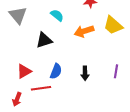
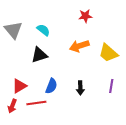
cyan semicircle: (57, 15) -> (43, 30), moved
yellow trapezoid: (113, 25) -> (108, 53), moved
red arrow: (17, 99) -> (12, 106), moved

